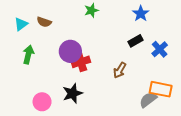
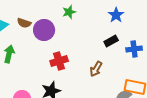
blue cross: (160, 49) -> (134, 49), turned 35
purple circle: (70, 51) -> (44, 30), moved

